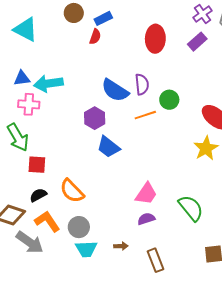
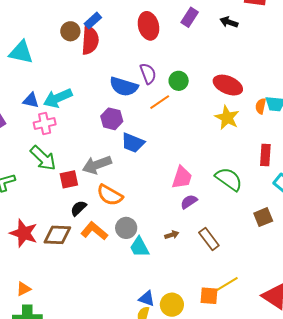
brown circle: (74, 13) -> (70, 31), moved
red semicircle: (95, 37) -> (90, 40), size x1.8
blue triangle: (22, 78) -> (31, 100), turned 36
gray arrow: (30, 242) -> (97, 165), moved, turned 140
cyan trapezoid: (86, 249) -> (139, 247), turned 80

